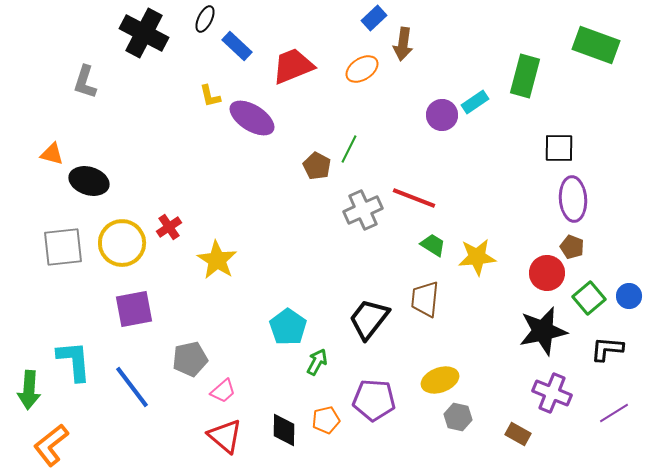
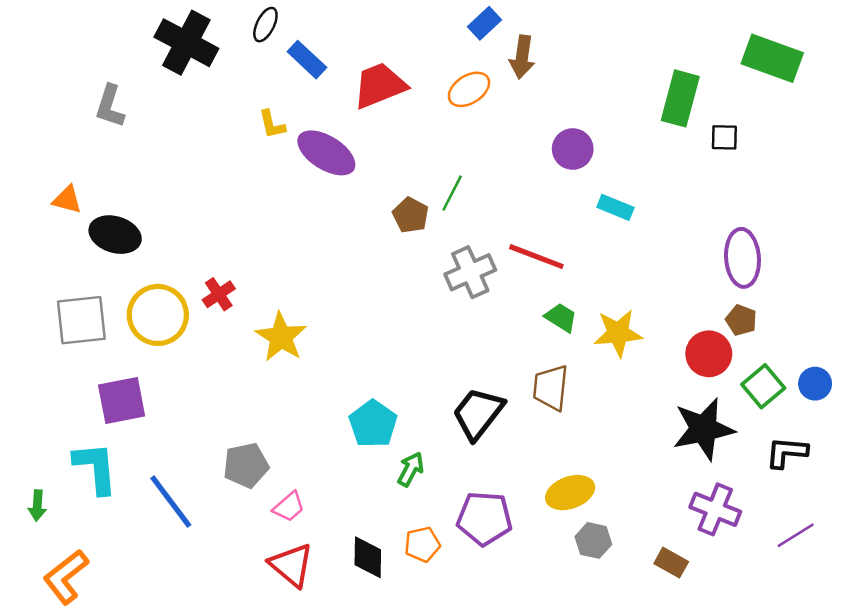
cyan rectangle: (475, 102) -> (615, 207), moved, turned 56
black square: (559, 148) -> (724, 137), moved, size x0.7
purple square: (134, 309) -> (122, 400), moved
green arrow: (29, 390) -> (37, 505), size x0.6

